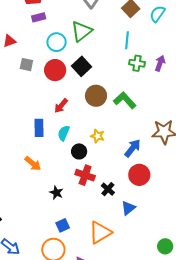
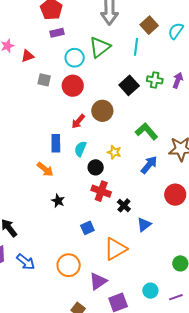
cyan line: (127, 40) -> (136, 47), moved
black square: (82, 66) -> (129, 85), moved
brown circle: (96, 96) -> (102, 111), moved
green L-shape: (125, 100) -> (146, 131), moved
orange arrow: (33, 164) -> (45, 169), moved
red circle: (139, 175) -> (175, 195), moved
black star: (56, 193) -> (58, 201), moved
blue square: (63, 225) -> (87, 228), moved

